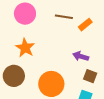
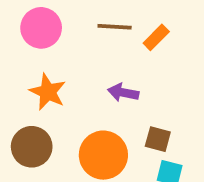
purple arrow: (81, 56) -> (123, 93), moved
brown square: (90, 76) -> (158, 139), moved

